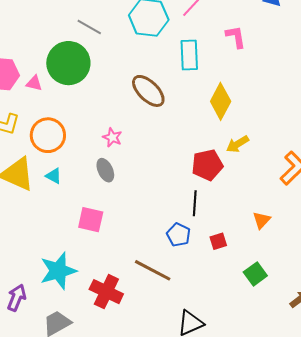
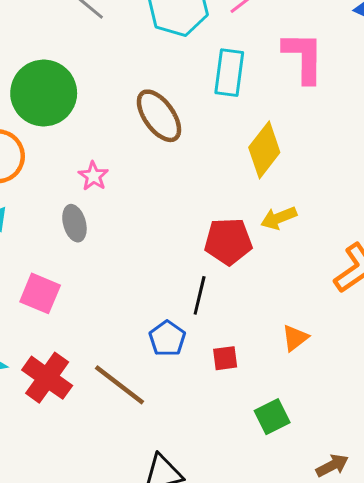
pink L-shape: (236, 37) -> (304, 57), size x1.5
green circle: (68, 63) -> (44, 93), moved
red cross: (106, 292) -> (47, 378), moved

